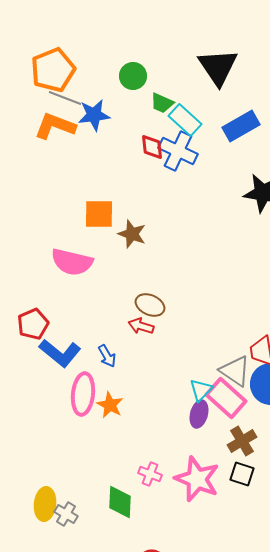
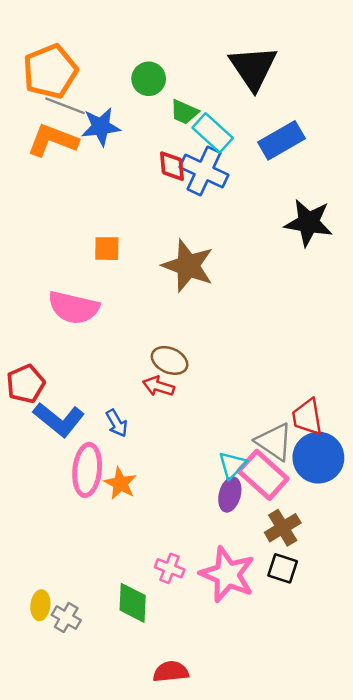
orange square: (99, 214) -> (107, 249), size x0.7
brown star: (132, 234) -> (188, 266), moved, size x1.5
yellow ellipse: (45, 504) -> (40, 605), size x0.7

